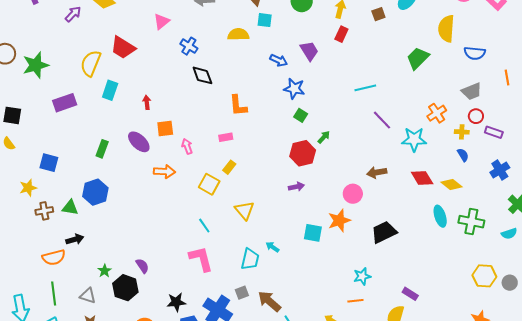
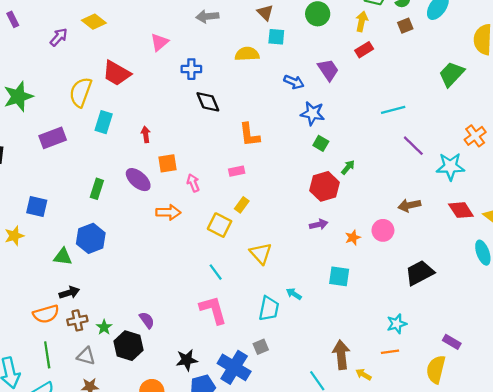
red rectangle: (341, 34) -> (364, 50), turned 35
blue cross: (189, 46) -> (191, 69), turned -30
brown cross: (44, 211) -> (77, 320), moved
orange star: (339, 220) -> (353, 238), moved, size x0.6
brown arrow: (269, 301) -> (341, 355), moved, turned 45

